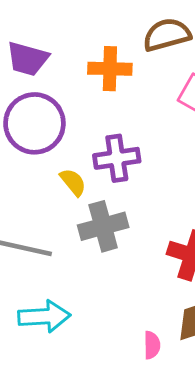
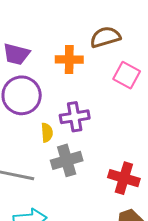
yellow semicircle: (73, 182) -> (47, 133), turned 36

